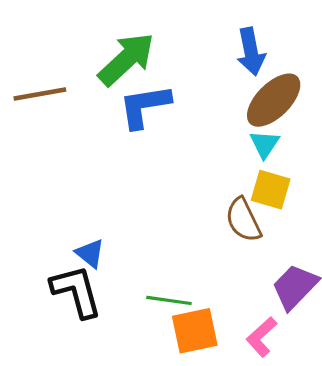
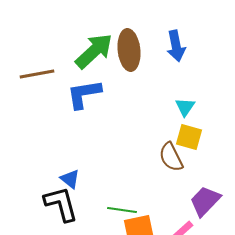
brown ellipse: (274, 100) -> (129, 50), moved, turned -51
blue L-shape: (145, 106) -> (84, 94), moved

